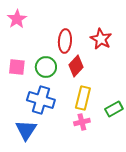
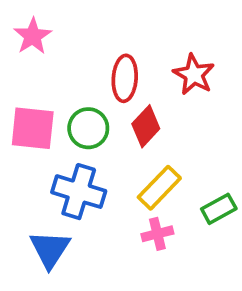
pink square: (17, 67) -> (33, 128), size x1.4
yellow rectangle: (83, 98) -> (159, 188), turned 30

